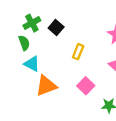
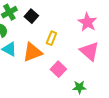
orange triangle: (46, 86) -> (32, 52), moved

